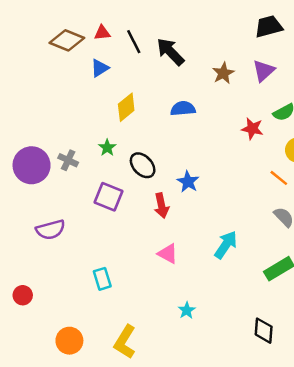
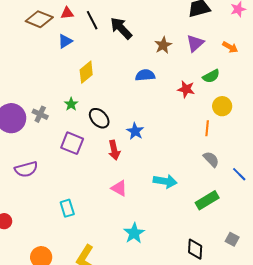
blue semicircle: (183, 108) -> (145, 75), moved
orange line: (279, 178) -> (207, 128), turned 56
cyan arrow: (226, 245) -> (165, 181), turned 65
cyan star: (187, 310) -> (134, 233), size x1.5

